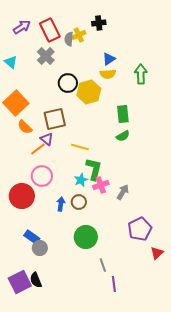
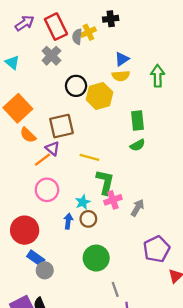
cyan star: (81, 180) -> (83, 202), moved
red circle: (22, 196) -> (25, 230), moved

